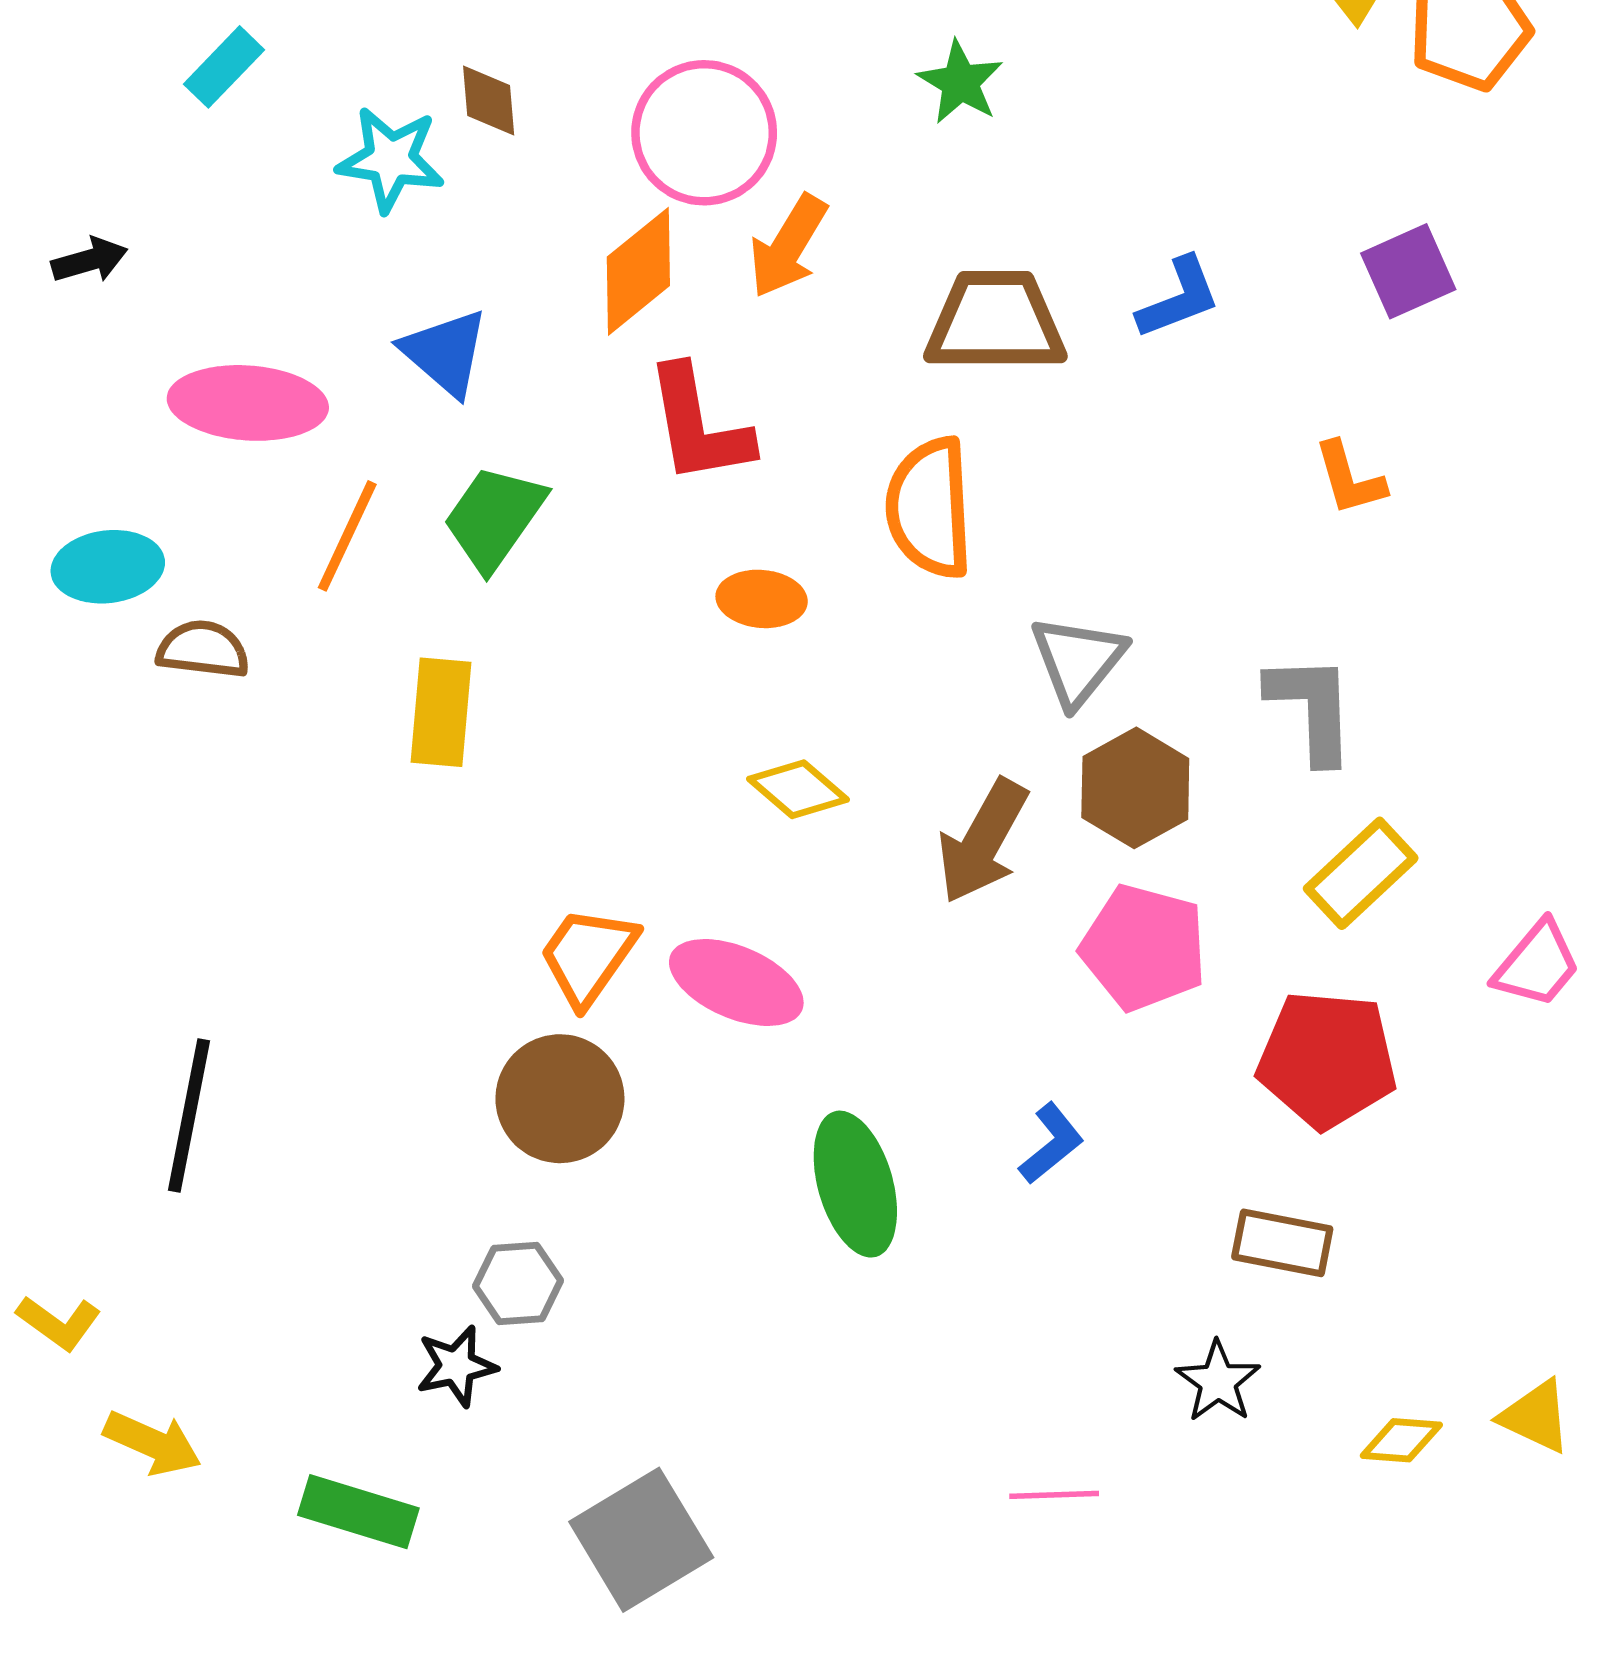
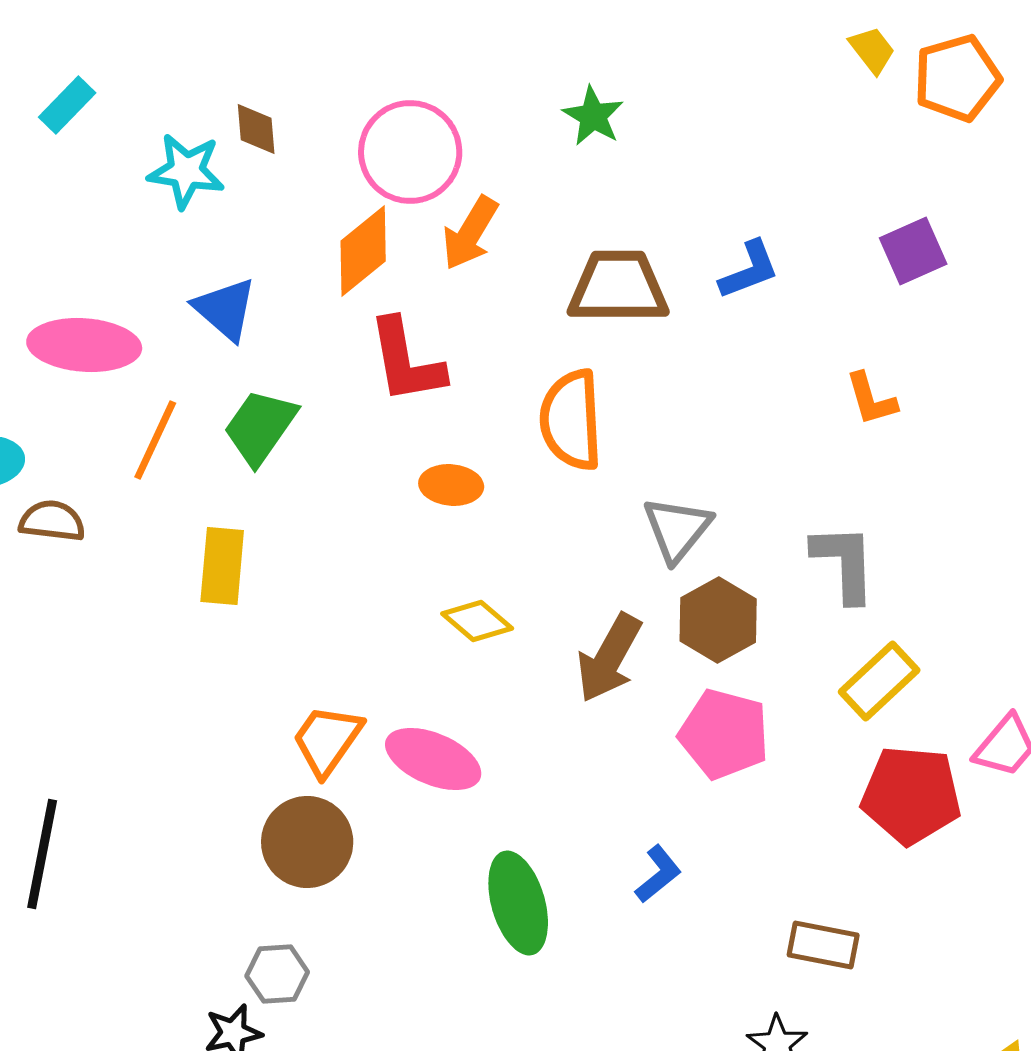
red pentagon: (1327, 1059) -> (911, 795), moved

